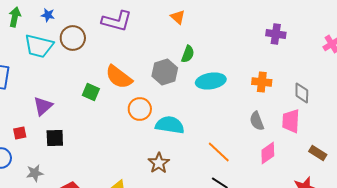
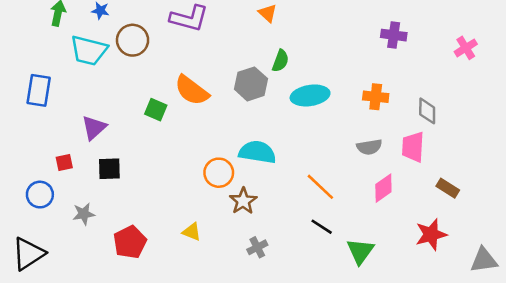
orange circle: (140, 109) -> (219, 173), moved
gray semicircle: (257, 121) -> (369, 147), turned -78

